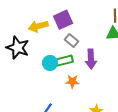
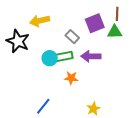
purple square: (63, 20) -> (95, 23), moved
purple arrow: (91, 59) -> (91, 56), turned 90

